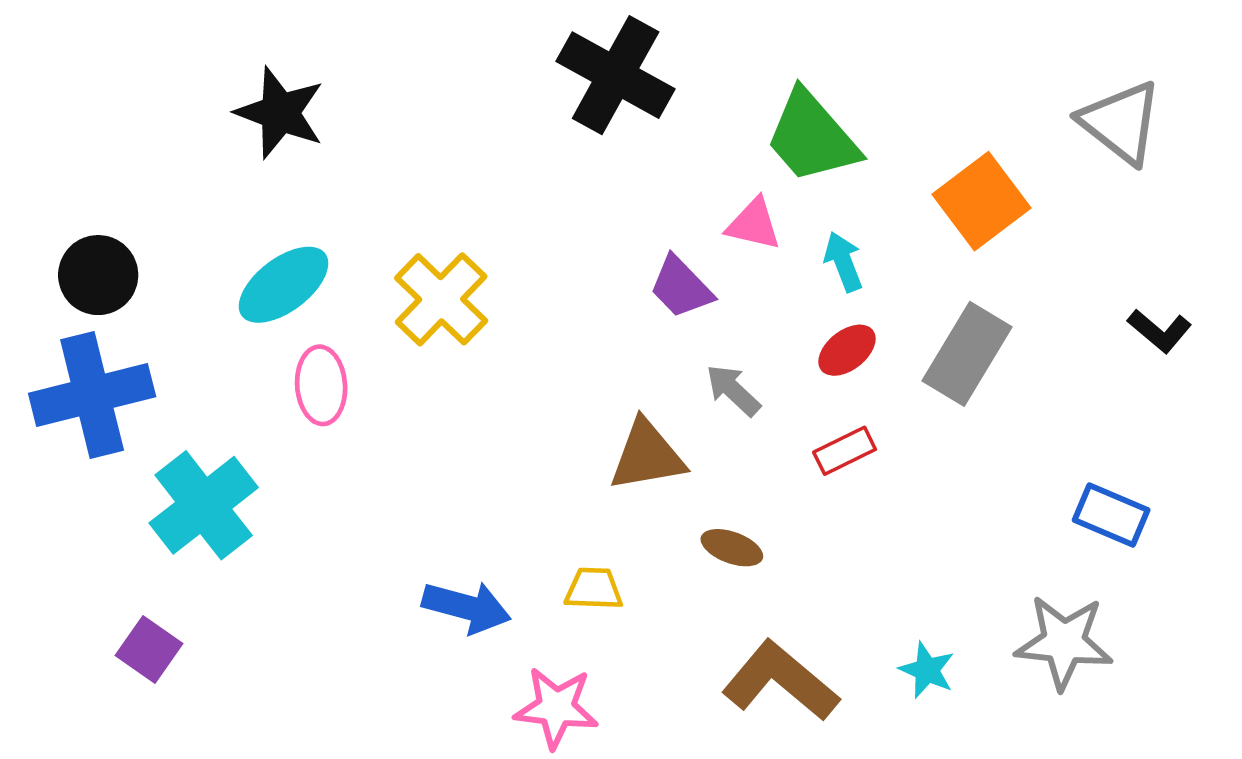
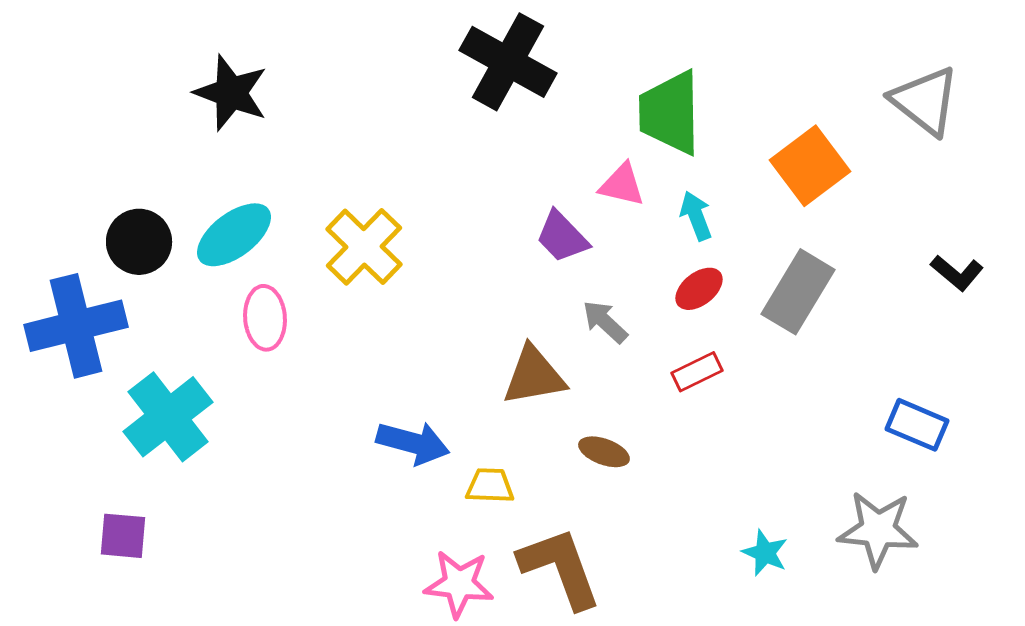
green trapezoid: (812, 137) -> (670, 113), turned 40
black circle: (98, 275) -> (139, 242), moved
blue arrow: (467, 607) -> (413, 443), moved
purple square: (149, 649) -> (123, 536), turned -30
brown L-shape: (780, 681) -> (560, 568), moved, turned 30

